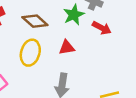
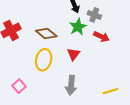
red triangle: (67, 48) -> (73, 54), turned -40

